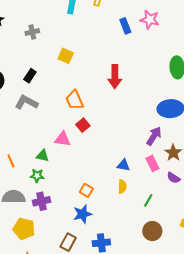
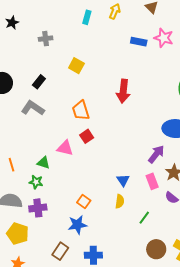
blue rectangle: (125, 26) -> (139, 42), turned -63
blue triangle: (123, 165) -> (123, 180), turned 40
brown circle: (152, 231) -> (156, 249), moved

